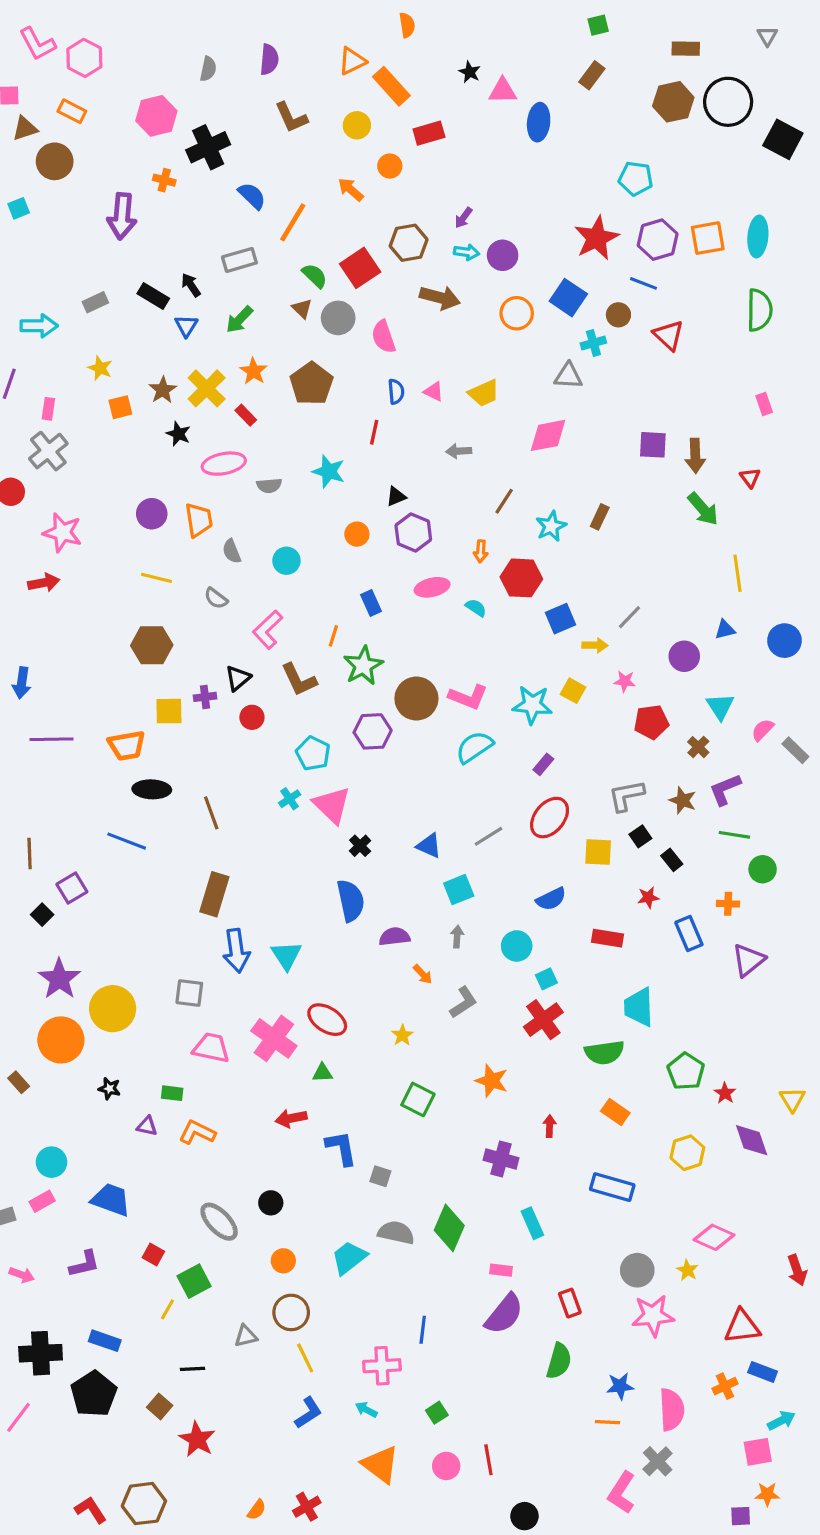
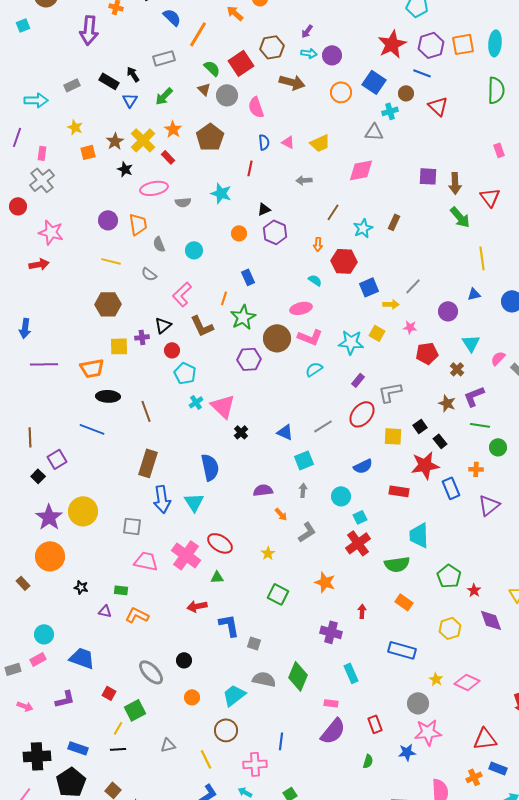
red triangle: (750, 478) -> (490, 197), size x1.5
pink ellipse: (432, 587) -> (301, 308), moved
cyan semicircle: (474, 747) -> (314, 369), size x0.7
cyan pentagon: (313, 753) -> (185, 373), moved
gray L-shape: (626, 796) -> (390, 392), moved
red star: (648, 897) -> (425, 465), size x2.0
blue semicircle: (351, 901) -> (210, 467), moved
yellow circle: (113, 1009) -> (83, 511), moved
yellow star: (687, 1270) -> (436, 679), moved
brown circle: (291, 1312) -> (226, 730), moved
green semicircle: (559, 1361) -> (368, 761), size x0.6
black line: (192, 1369) -> (118, 749), moved
blue star: (620, 1386) -> (407, 752), moved

